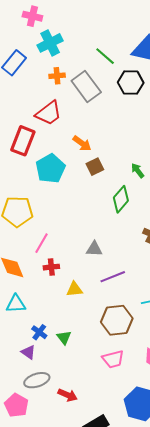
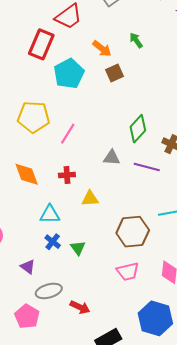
green arrow: (138, 171) -> (136, 40), moved
green diamond: (121, 199) -> (138, 129), moved
pink line: (42, 243) -> (68, 134), moved
purple line: (113, 277) -> (147, 167), moved, turned 35
cyan triangle: (16, 304) -> (50, 214), moved
purple triangle: (28, 352) -> (28, 267), moved

